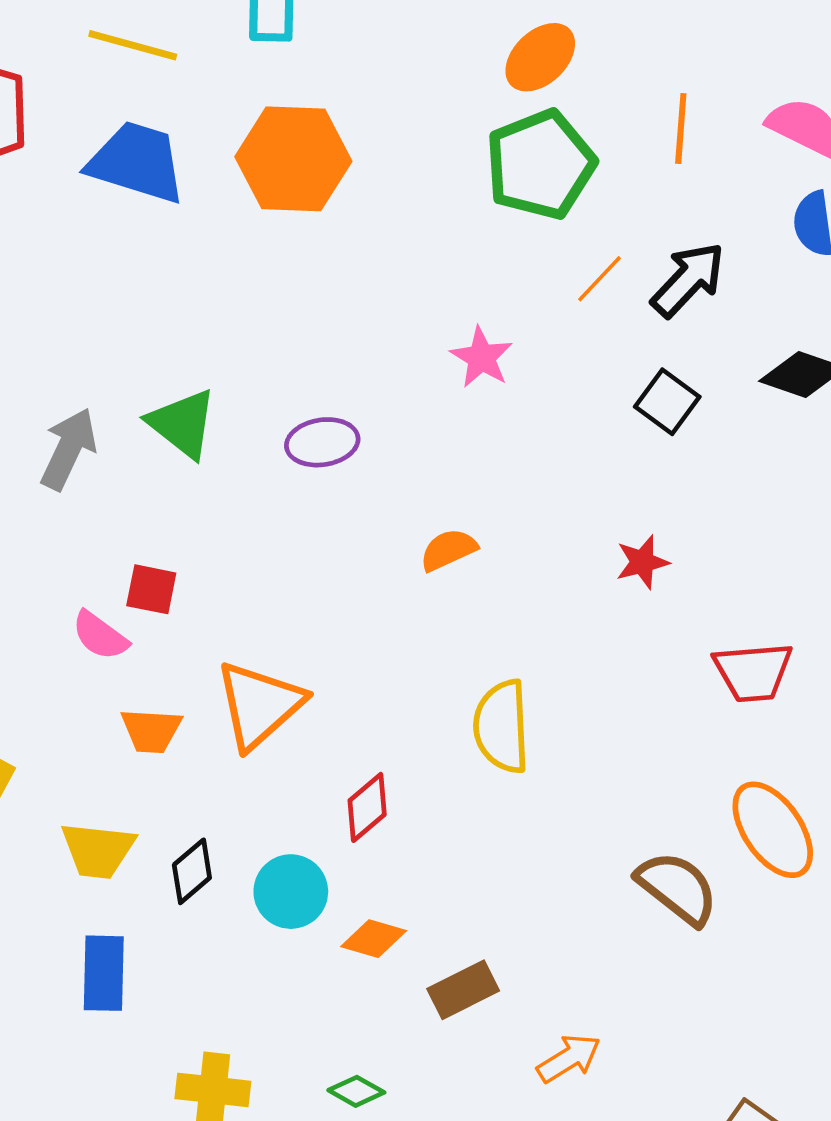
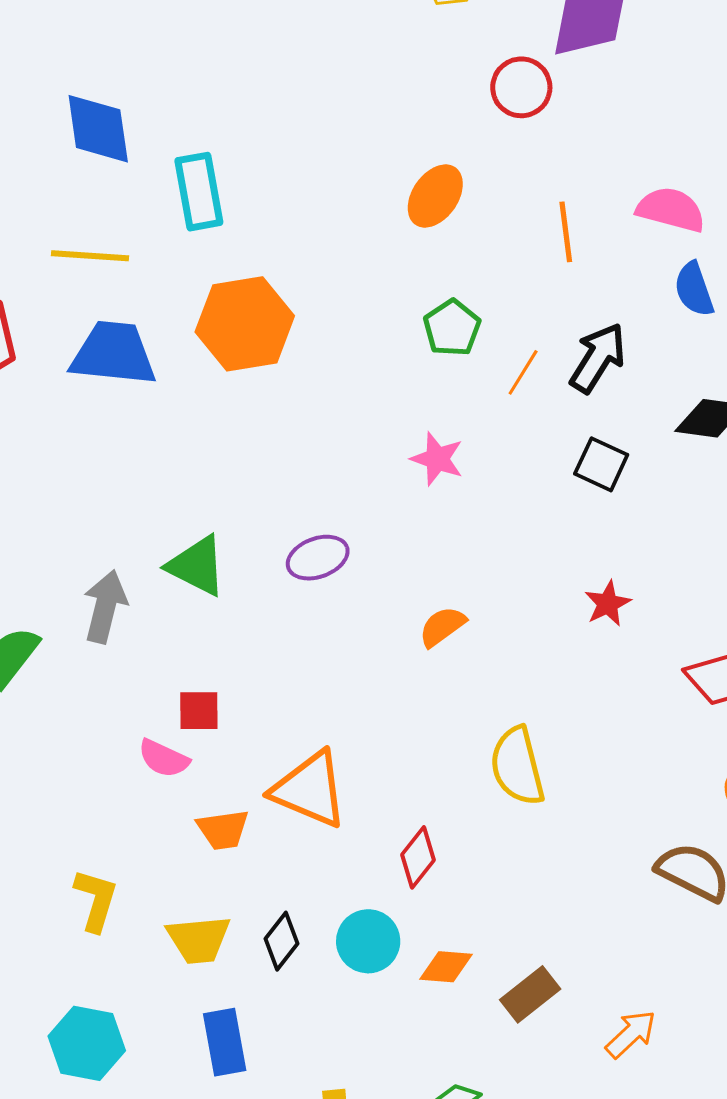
green pentagon: (540, 165) -> (452, 328), moved, size x0.6
orange triangle: (259, 705) -> (310, 789), turned -44

